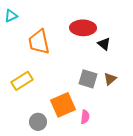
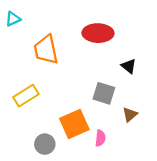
black triangle: (104, 44) -> (129, 66), moved
brown triangle: (110, 79) -> (130, 115), moved

